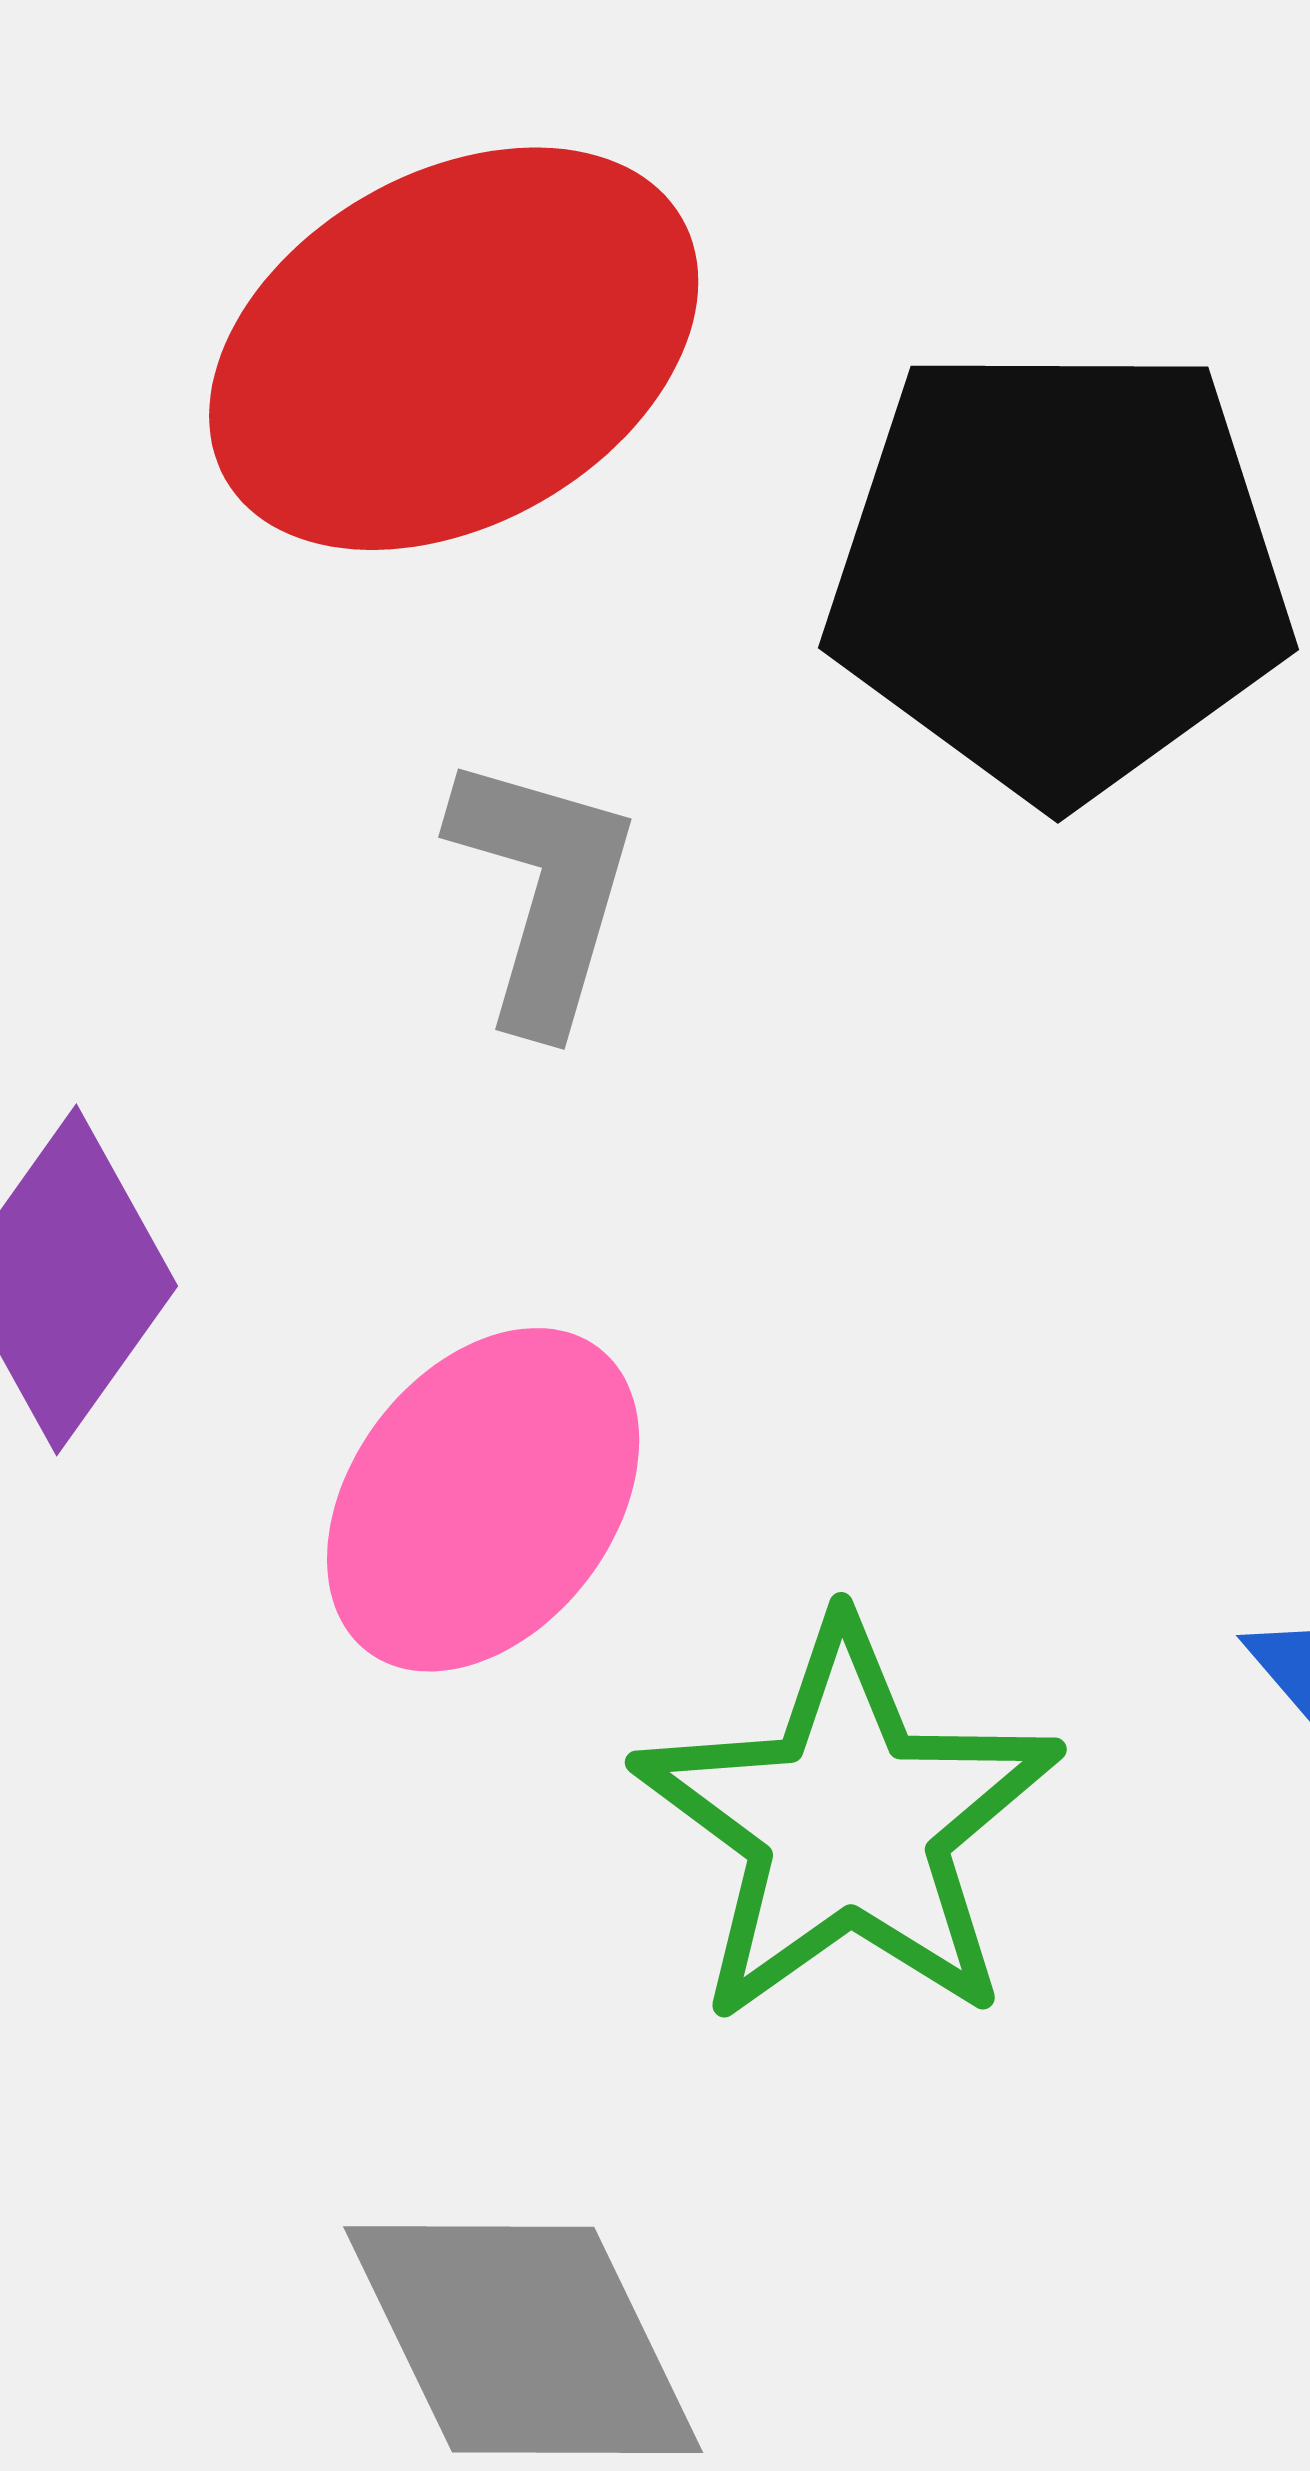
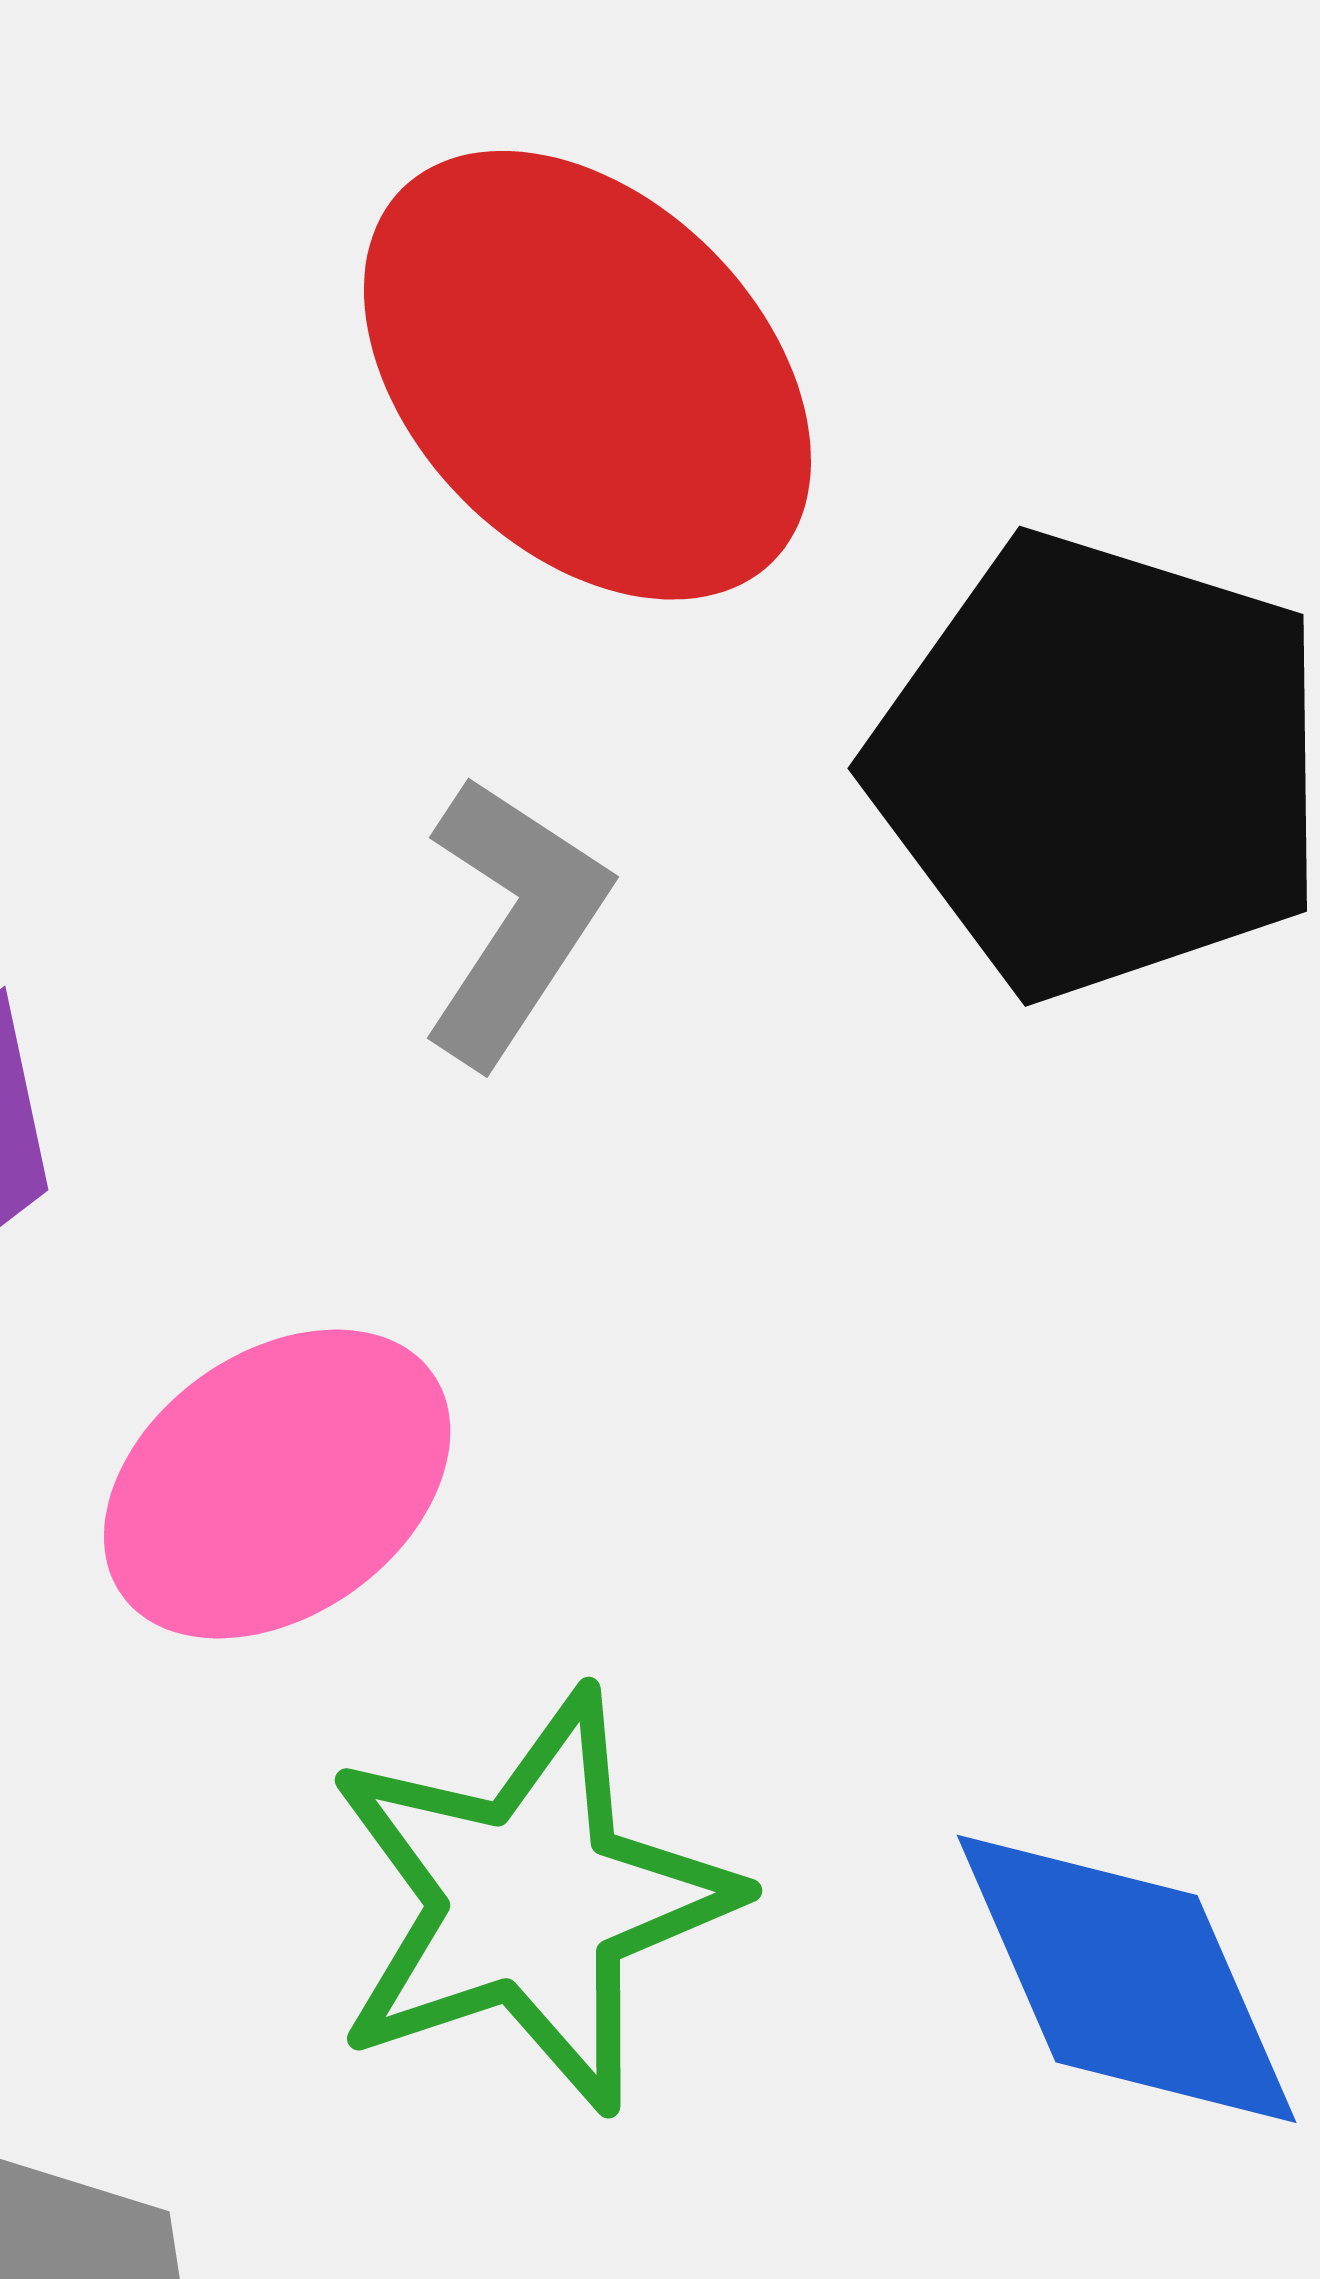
red ellipse: (454, 349) -> (587, 375), turned 58

